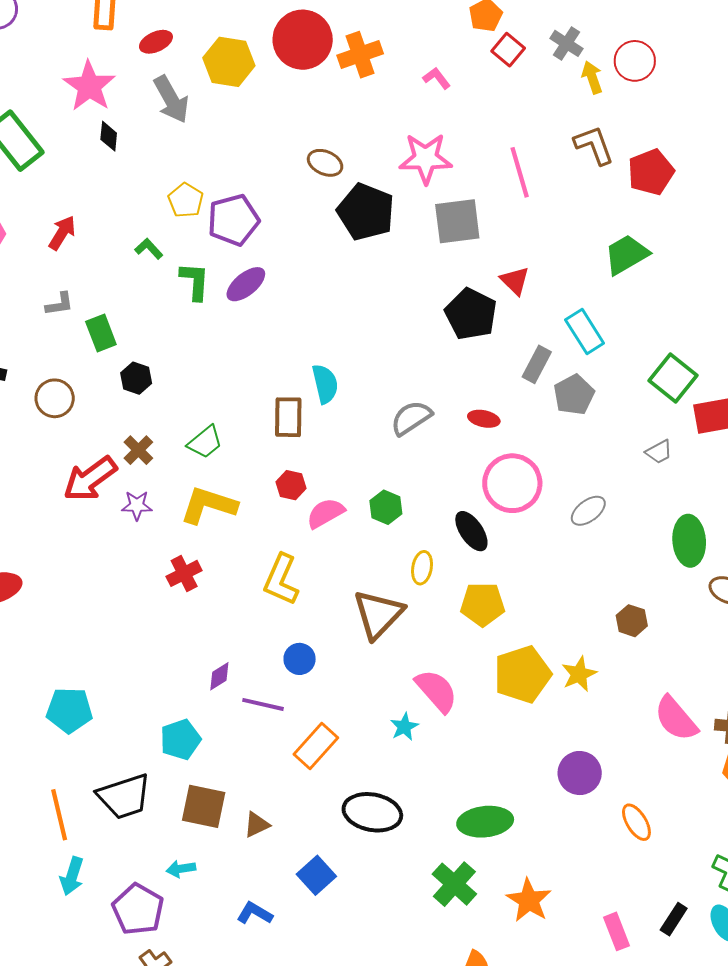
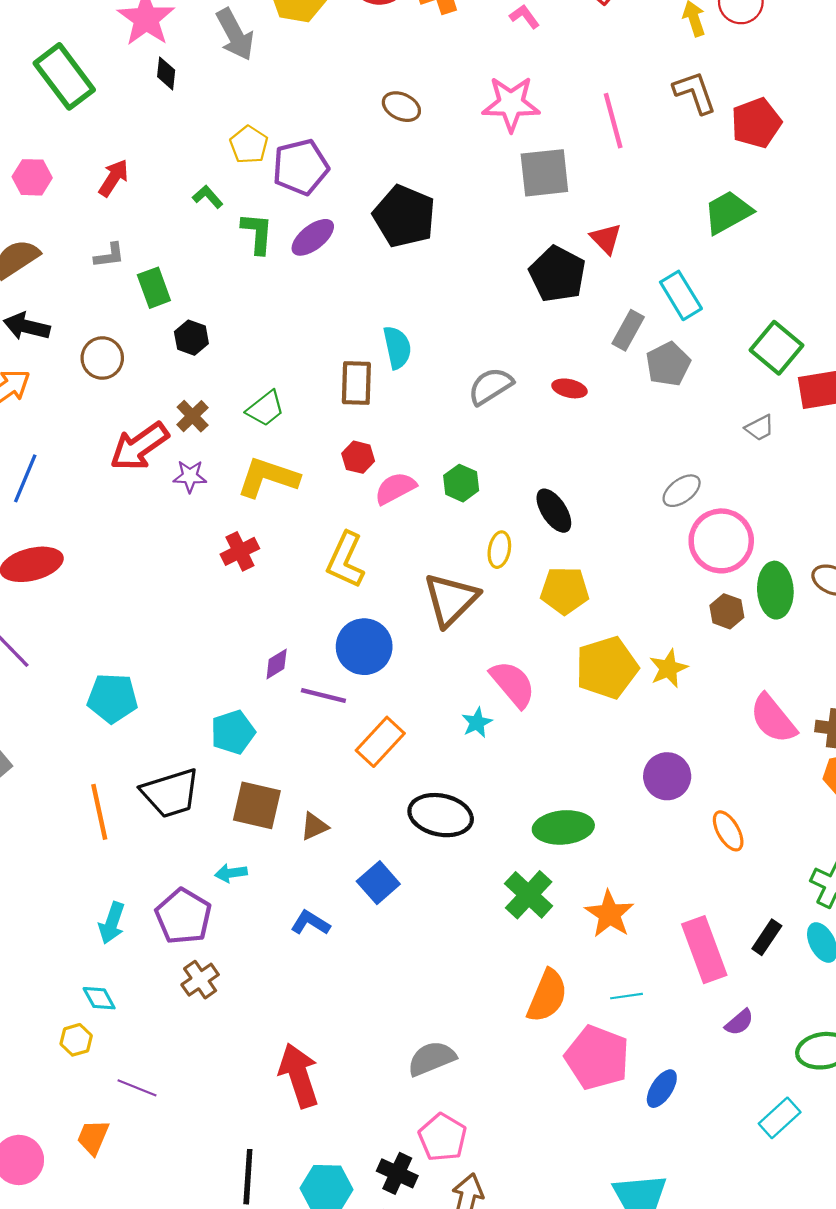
black pentagon: (366, 212) -> (404, 216), moved
pink circle: (512, 483) -> (721, 541), moved
green ellipse: (689, 541) -> (775, 590), moved
blue circle: (300, 659) -> (364, 647), size x1.6
cyan arrow: (72, 876) -> (112, 923), moved
pink rectangle: (616, 931) -> (704, 950), size x1.6

